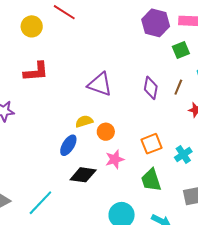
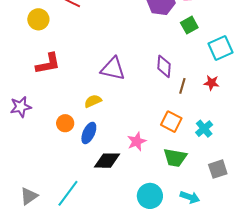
brown line: (178, 87) -> (182, 86), moved
yellow semicircle: (84, 121) -> (93, 101), moved
orange circle: (106, 132) -> (65, 123), moved
orange square: (152, 144) -> (171, 122), turned -35
green trapezoid: (151, 180) -> (175, 158), turned -55

